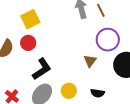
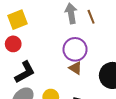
purple circle: (108, 40) -> (75, 49), moved
brown triangle: (90, 61) -> (75, 68), turned -40

